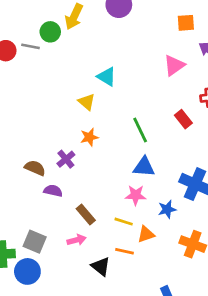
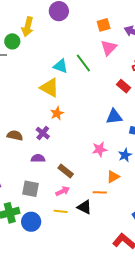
orange square: (186, 23) -> (104, 25), moved
yellow triangle: (87, 102) -> (50, 88), size x1.5
green line: (140, 130) -> (83, 63), moved
blue triangle: (144, 167) -> (114, 117), moved
brown semicircle: (35, 168) -> (15, 135), moved
yellow line: (124, 222) -> (61, 211), moved
gray square: (35, 242) -> (30, 189), moved

